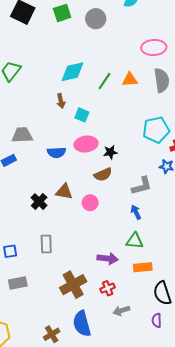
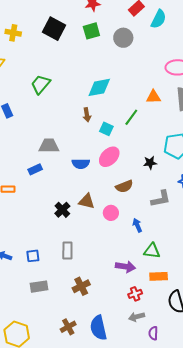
green line: (105, 81) -> (131, 117), moved
pink ellipse: (86, 144) -> (109, 157), turned -40
black star: (110, 152) -> (150, 163), moved
blue arrow: (136, 212) -> (137, 225), moved
brown cross: (73, 285) -> (81, 286), moved, size x0.7
red cross: (108, 288) -> (135, 294), moved
purple semicircle: (157, 320) -> (153, 333), moved
brown cross: (52, 334) -> (68, 327), moved

